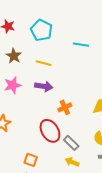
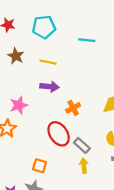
cyan pentagon: (41, 30) -> (44, 27), turned -30
pink star: (13, 85) -> (19, 105), moved
yellow arrow: (72, 162) -> (84, 166), turned 64

